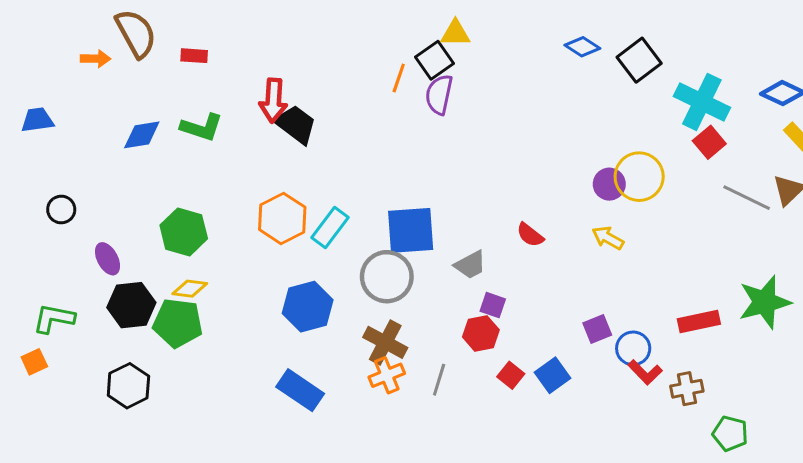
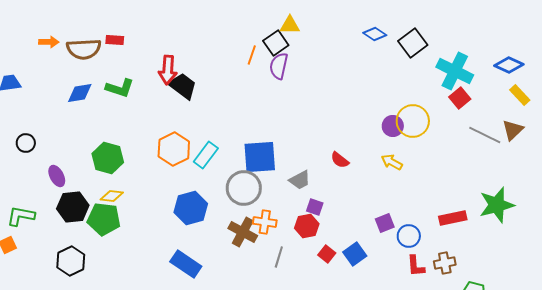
brown semicircle: (136, 33) -> (84, 49), moved, turned 116
red L-shape: (645, 372) -> (416, 266), moved, turned 40
orange cross: (387, 375) -> (265, 222), moved, turned 30

